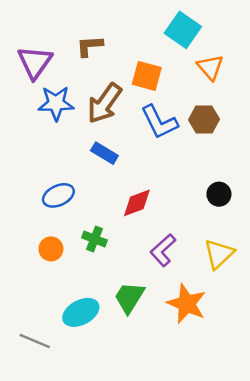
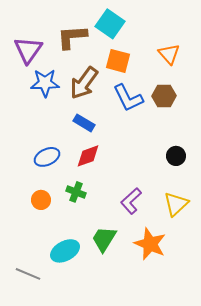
cyan square: (183, 30) -> (110, 24), moved
brown L-shape: (90, 46) -> (72, 37), size x1.4
red diamond: (137, 203) -> (88, 156), moved

